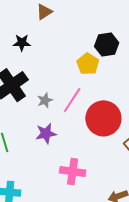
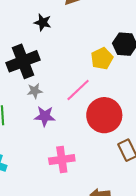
gray star: (45, 100) -> (35, 91), moved
pink cross: (73, 172) -> (62, 160), turned -30

